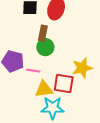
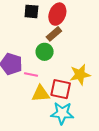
brown rectangle: (43, 33) -> (54, 34), moved, turned 35
cyan star: (53, 108) -> (62, 113), moved

